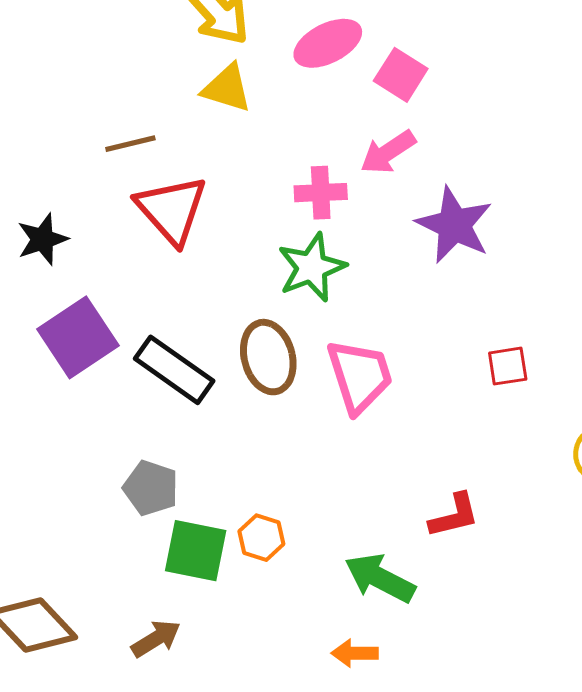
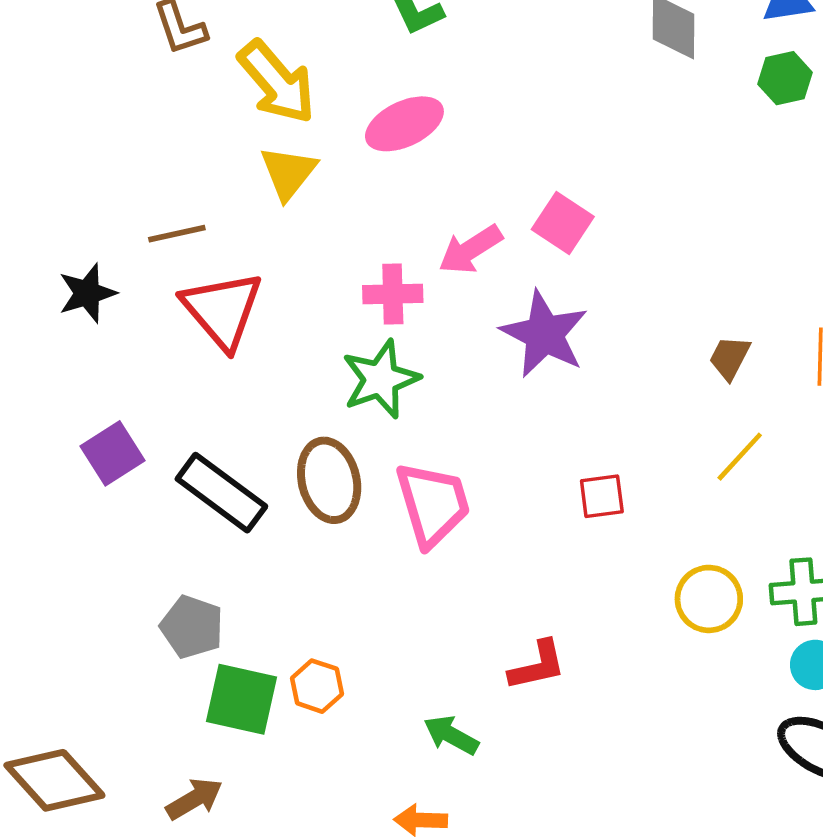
pink square: (401, 75) -> (563, 223), moved
yellow triangle: (227, 88) -> (288, 173), turned 50
black star: (42, 239) -> (87, 293), moved
purple square: (78, 337) -> (112, 453), size x0.7
green arrow: (380, 578) -> (451, 735), size x0.7

